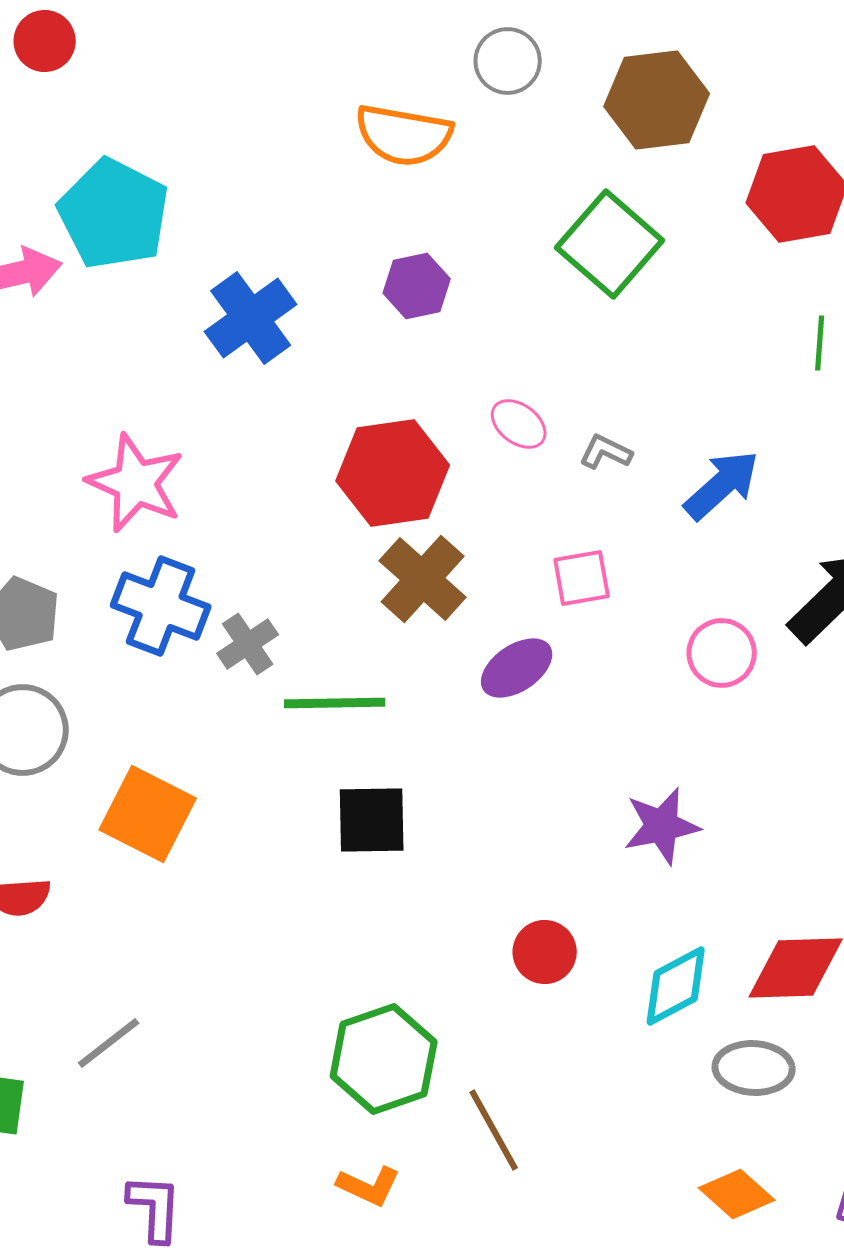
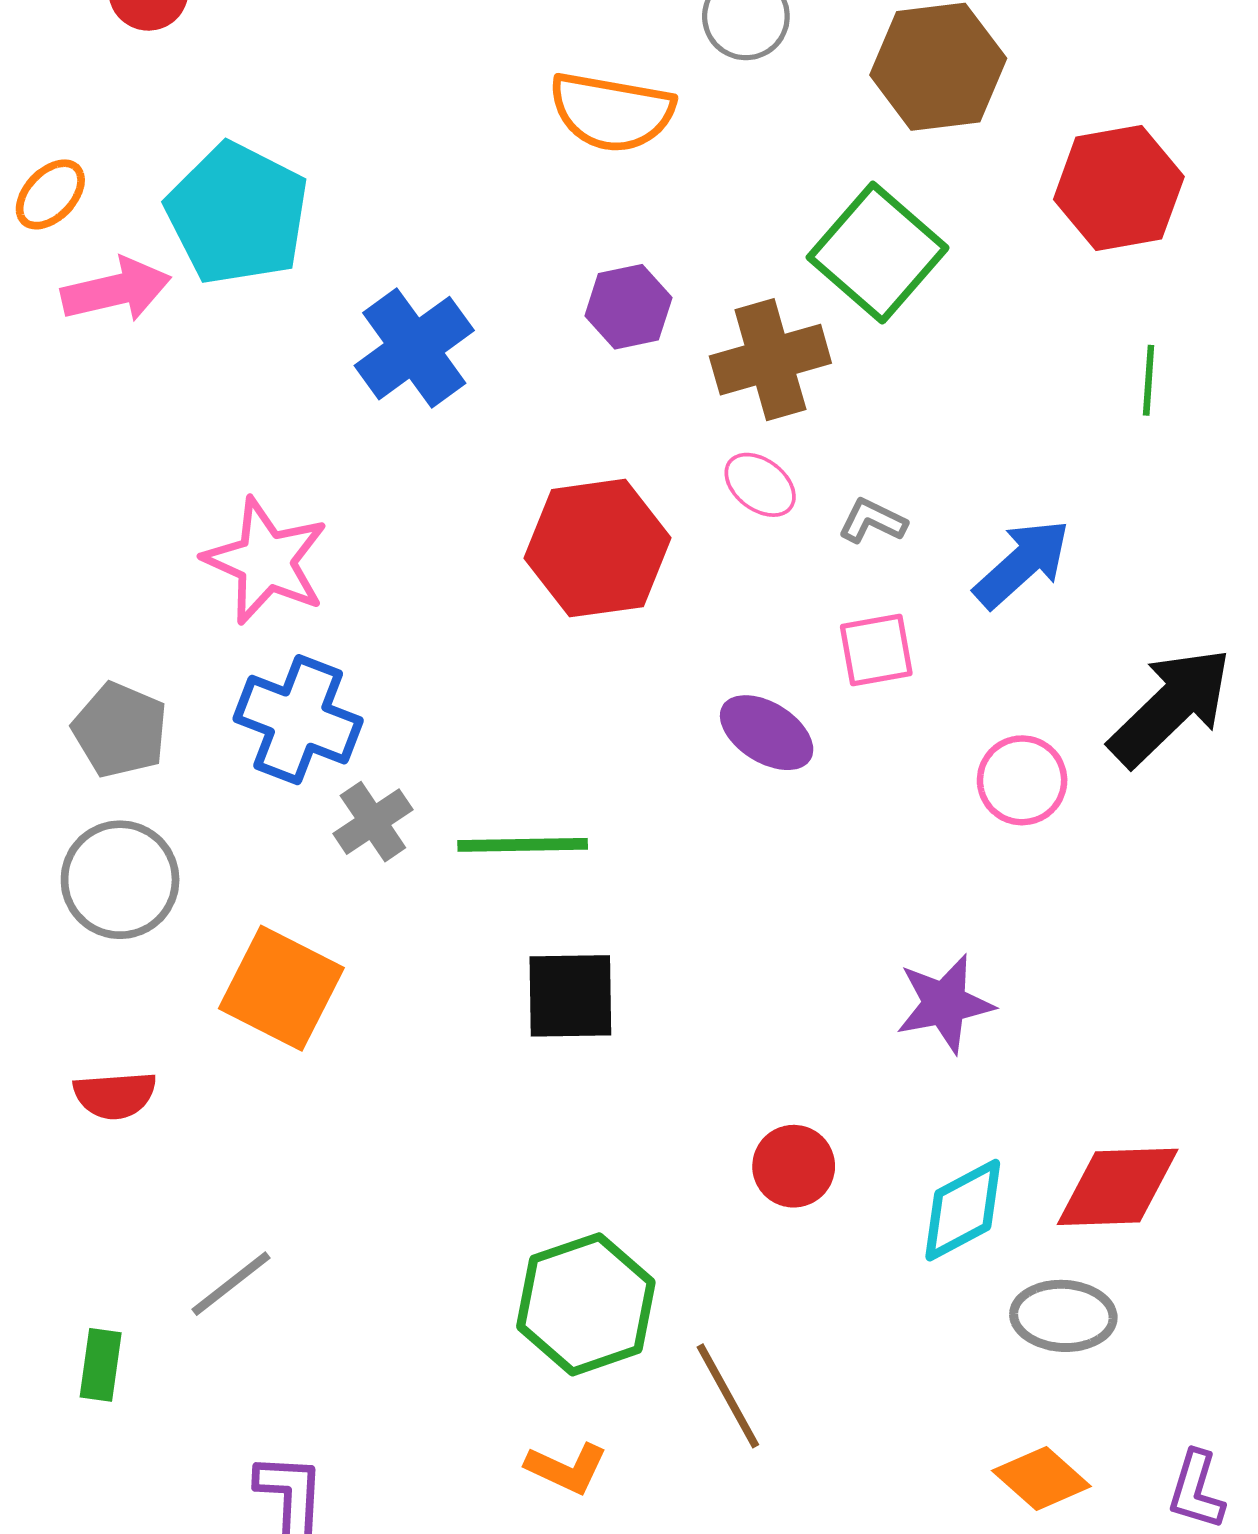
pink square: (582, 578) -> (876, 650), moved
brown cross: (423, 579) -> (770, 360), moved, turned 32
gray cross: (248, 644) -> (373, 822), moved
purple ellipse: (517, 668) -> (767, 733), moved, turned 66

